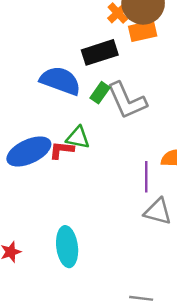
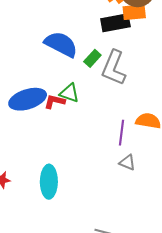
black rectangle: (100, 52) -> (115, 23), moved
gray L-shape: (127, 101) -> (114, 68), turned 39
gray triangle: (158, 212) -> (127, 162), size x0.7

